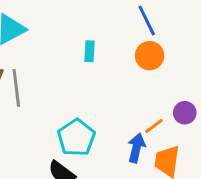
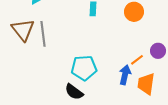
cyan pentagon: (76, 138) -> (84, 68), turned 30

